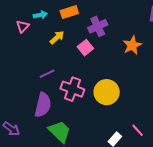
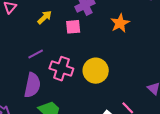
pink square: (85, 48) -> (73, 27), turned 35

